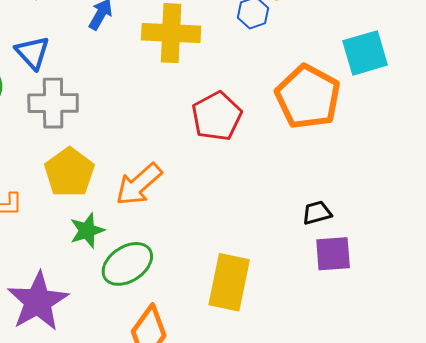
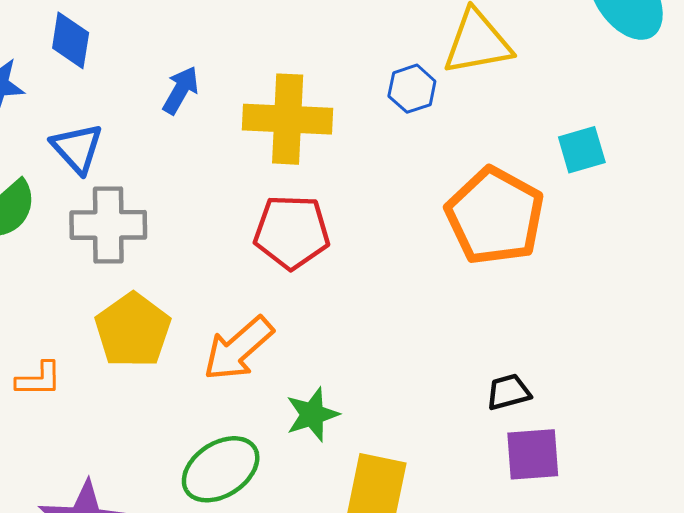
cyan square: (365, 53) -> (582, 150), size x0.7
red pentagon: (217, 116) -> (292, 232), moved, turned 30
green star: (87, 230) -> (312, 414), moved

